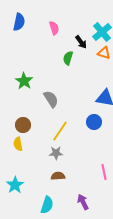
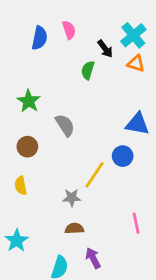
blue semicircle: (19, 22) -> (39, 38), moved
brown circle: (23, 125) -> (27, 147), moved
yellow line: (60, 131) -> (94, 175), moved
purple arrow: (83, 202) -> (93, 258), moved

